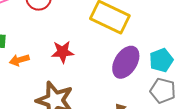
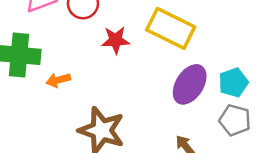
red star: (63, 52) -> (116, 40), moved

